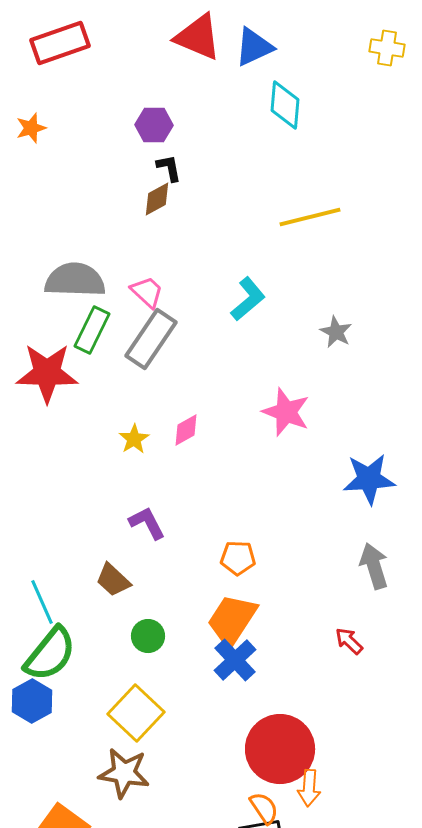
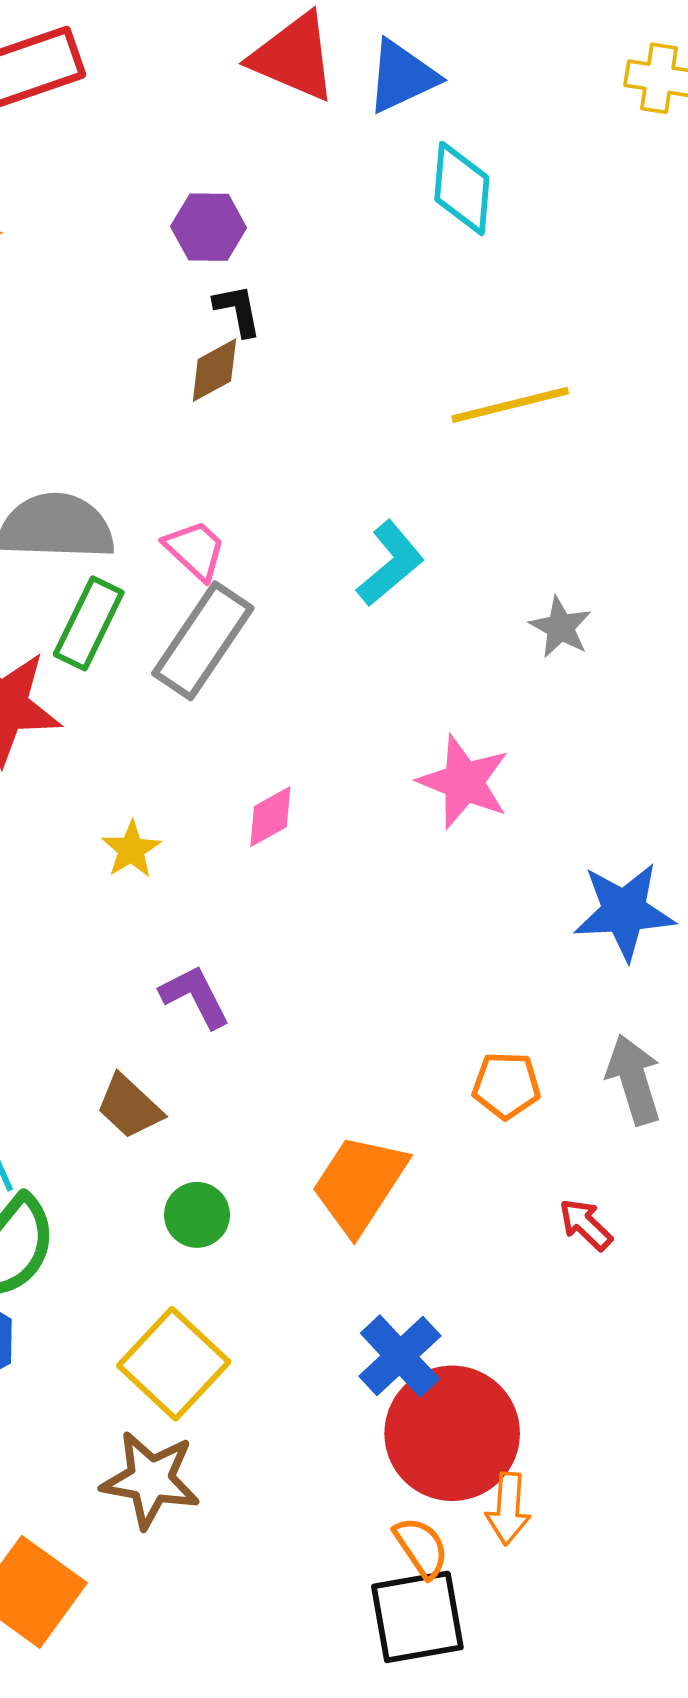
yellow star: (134, 439) -> (131, 850), moved
orange pentagon: (238, 558) -> (506, 1085), moved
blue cross: (235, 660) -> (400, 1356), moved

